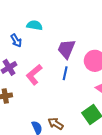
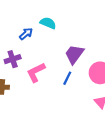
blue arrow: (16, 40) -> (26, 34), turned -112

